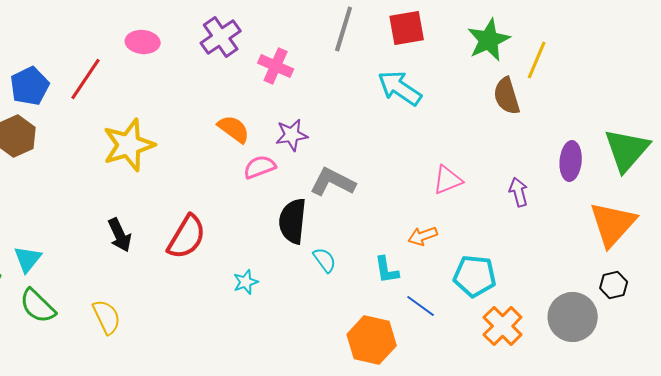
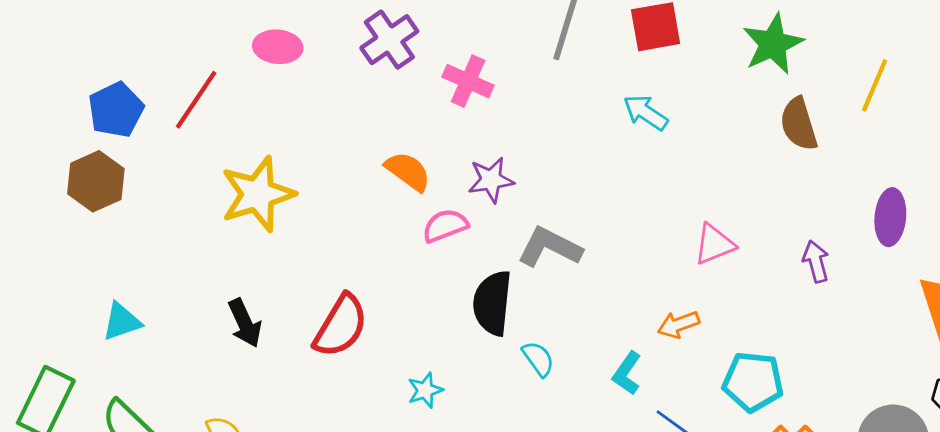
yellow line: (537, 60) -> (875, 85), moved
cyan arrow: (400, 88) -> (646, 113), size x0.7
cyan triangle: (28, 259) -> (122, 322), moved, turned 32
cyan L-shape: (387, 270) -> (627, 373), turned 44

